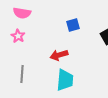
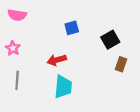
pink star: (18, 36) -> (13, 48), moved

